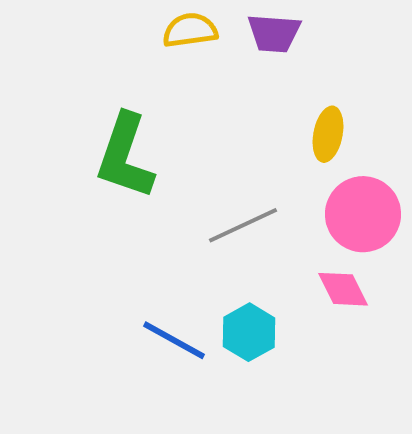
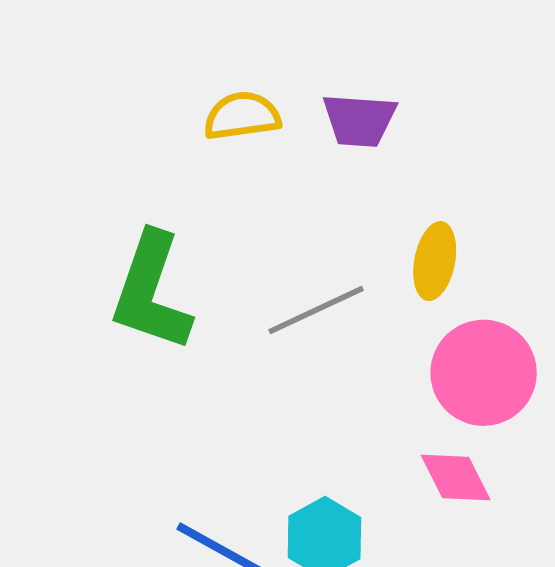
gray line: (243, 225) -> (316, 310), moved

